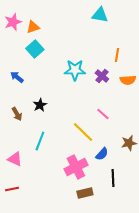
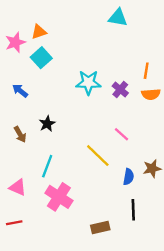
pink star: (13, 22) -> (15, 42), moved
orange line: (117, 55) -> (146, 71), moved
blue semicircle: (102, 154) -> (129, 177), moved, turned -32
pink cross: (76, 167) -> (59, 197), moved, turned -30

